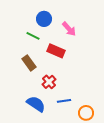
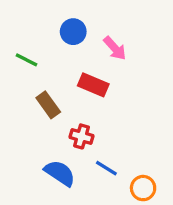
green line: (33, 36) -> (27, 60), moved
red cross: (49, 82) -> (82, 136), turned -32
blue line: (64, 101) -> (106, 168), turned 40

